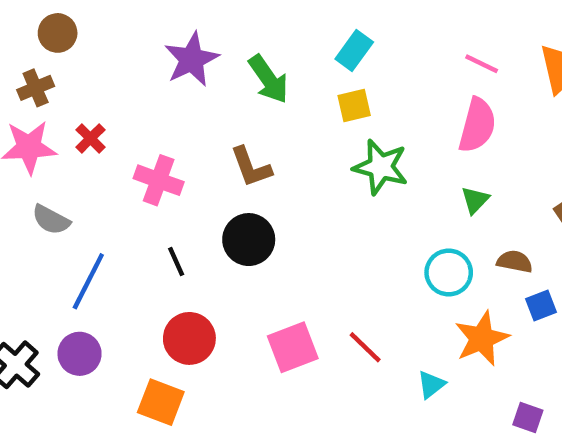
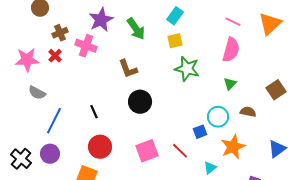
brown cross: (36, 88) -> (60, 33), moved
pink cross: (159, 180) -> (86, 46), moved
black circle: (249, 240) -> (140, 102), moved
blue square: (541, 305) -> (200, 132), moved

